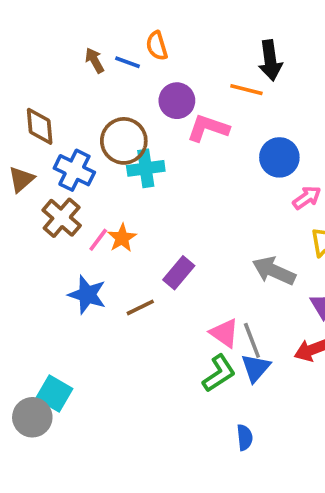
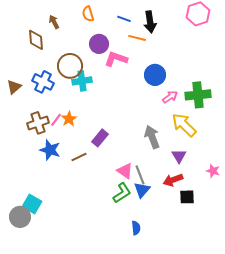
blue line: (127, 62) -> (124, 19), moved
brown diamond: (40, 126) -> (36, 40), moved
brown cross: (62, 218) -> (38, 123), moved, turned 30
gray arrow: (274, 271) -> (152, 137), turned 45

